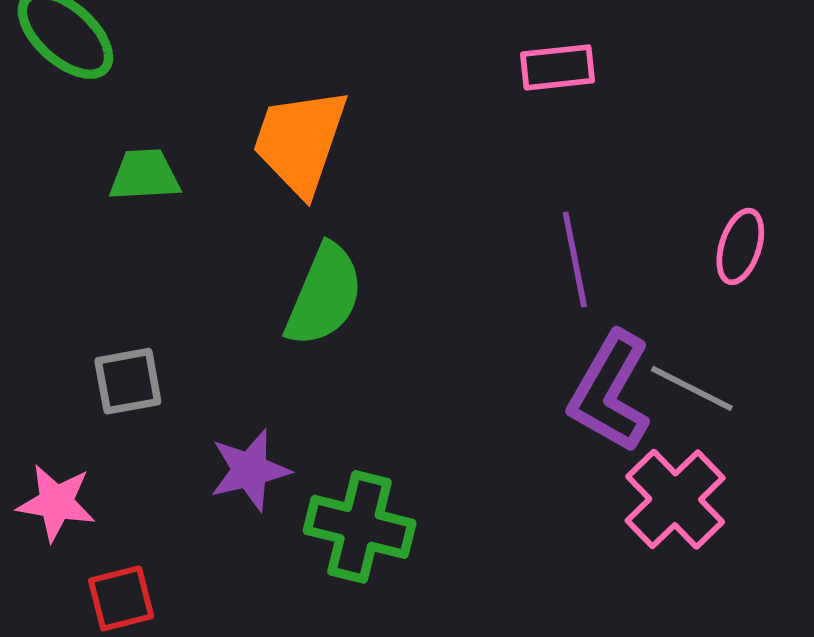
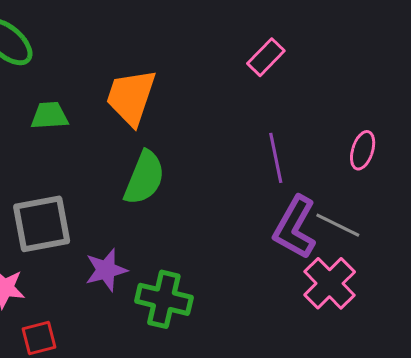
pink rectangle: (558, 67) -> (266, 57), turned -39
gray square: (128, 381) -> (42, 224), size x1.6

